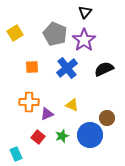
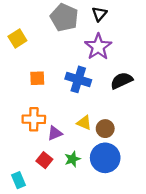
gray pentagon: (55, 34) -> (64, 17), moved
blue cross: (67, 68) -> (78, 79), turned -35
brown circle: (107, 118) -> (105, 129), moved

